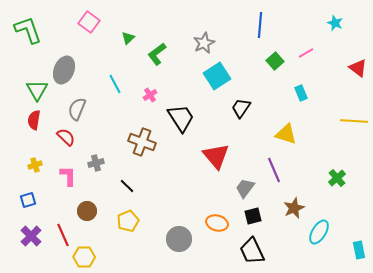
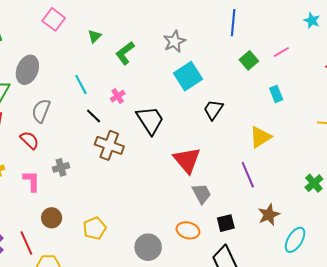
yellow triangle: (286, 134) -> (260, 137), turned -50
black line: (127, 186) -> (94, 116), moved
gray trapezoid: (245, 188) -> (202, 194), moved, turned 115

